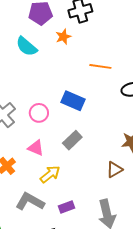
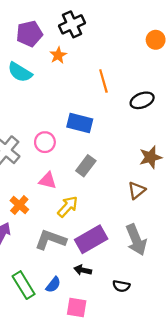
orange line: (100, 66) -> (103, 81), turned 75
purple rectangle: (66, 207) -> (91, 239), size x1.8

